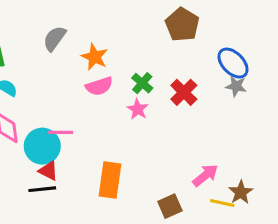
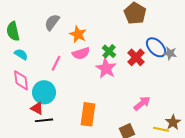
blue ellipse: (233, 63) -> (156, 47), moved
pink star: (138, 109) -> (106, 68), size x1.5
pink line: (61, 132) -> (56, 63), moved, turned -63
red triangle: (48, 171) -> (37, 108), moved
pink arrow: (205, 175) -> (142, 103), moved

